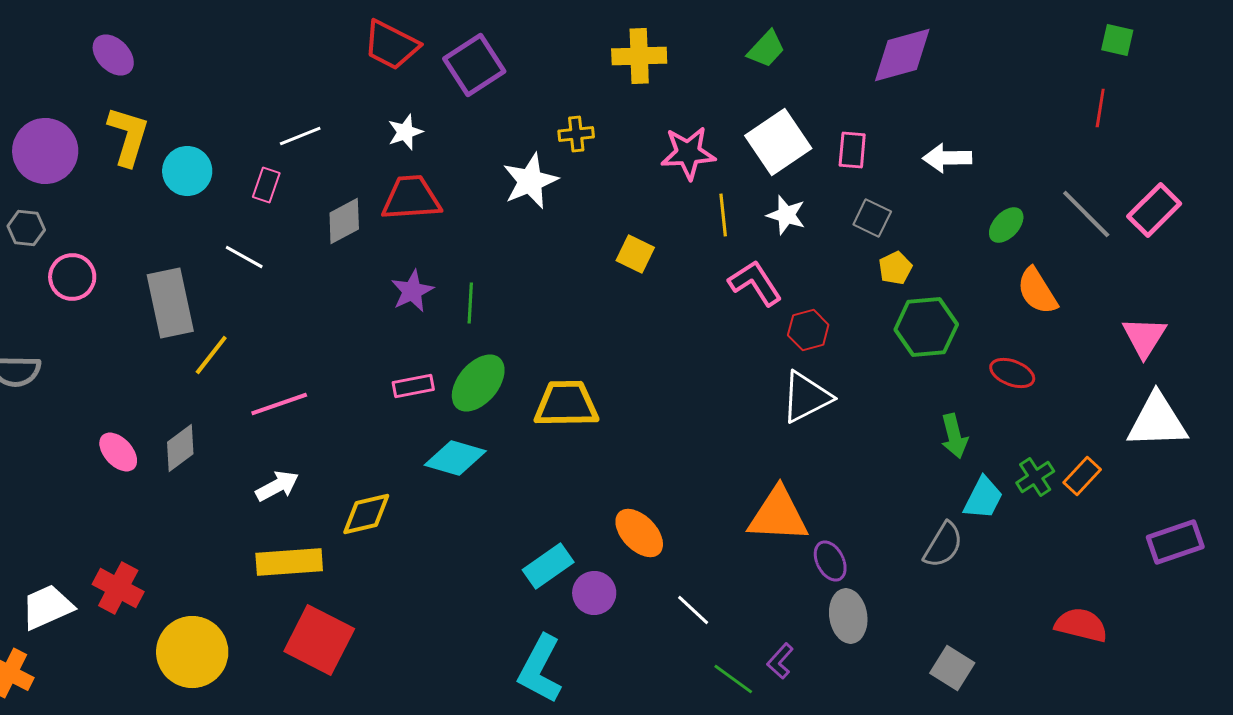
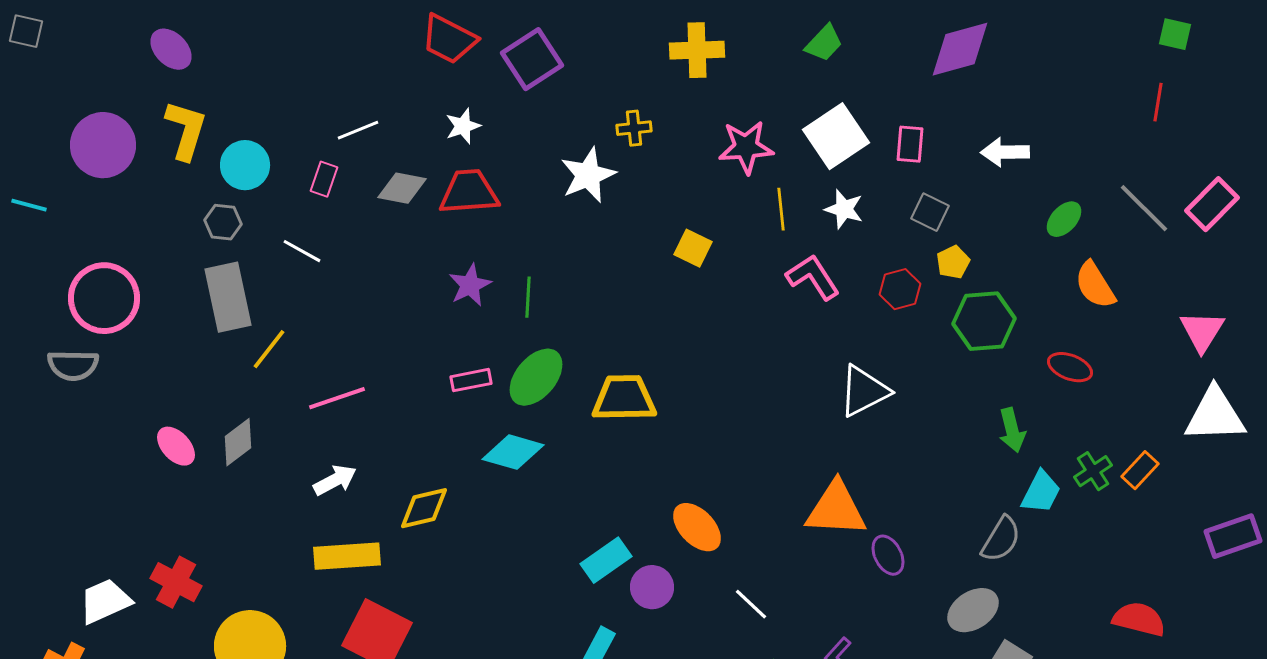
gray diamond: (344, 221) -> (402, 188), moved, turned 39
gray hexagon: (26, 228) -> (223, 222), moved
pink circle: (72, 277) -> (104, 298), moved, size x1.5
red hexagon: (808, 330) -> (900, 289), moved
gray ellipse: (848, 616) -> (973, 610), moved, turned 66

